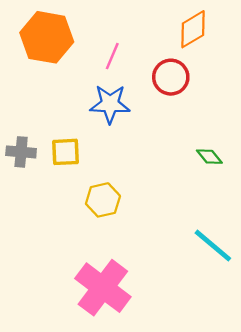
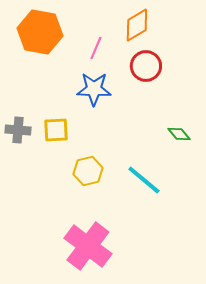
orange diamond: (193, 29) -> (137, 25), moved
cyan line: (213, 246) -> (144, 180), moved

